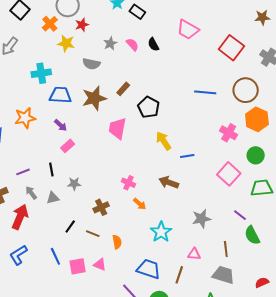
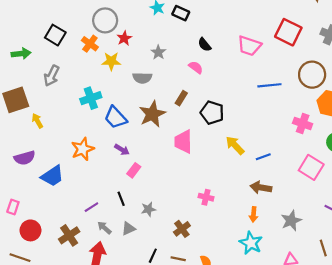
pink trapezoid: (188, 30) -> (249, 46), moved
pink semicircle: (132, 44) -> (196, 67), moved
blue trapezoid: (60, 95) -> (116, 118), turned -125
brown arrow: (169, 182) -> (261, 188), moved
orange arrow: (140, 204) -> (254, 214), moved, turned 64

